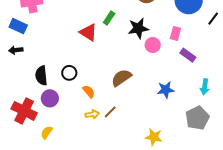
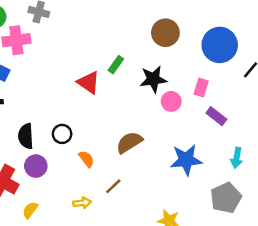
blue star: (166, 90) -> (186, 160), size x1.4
yellow arrow: (92, 114) -> (82, 203), moved

